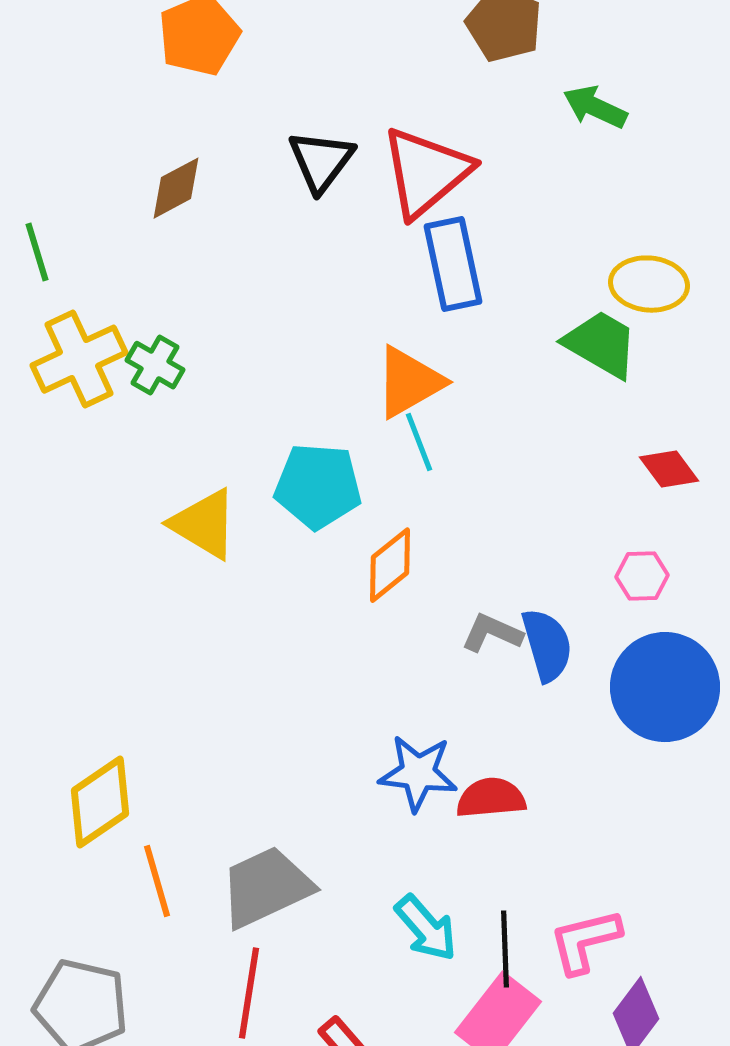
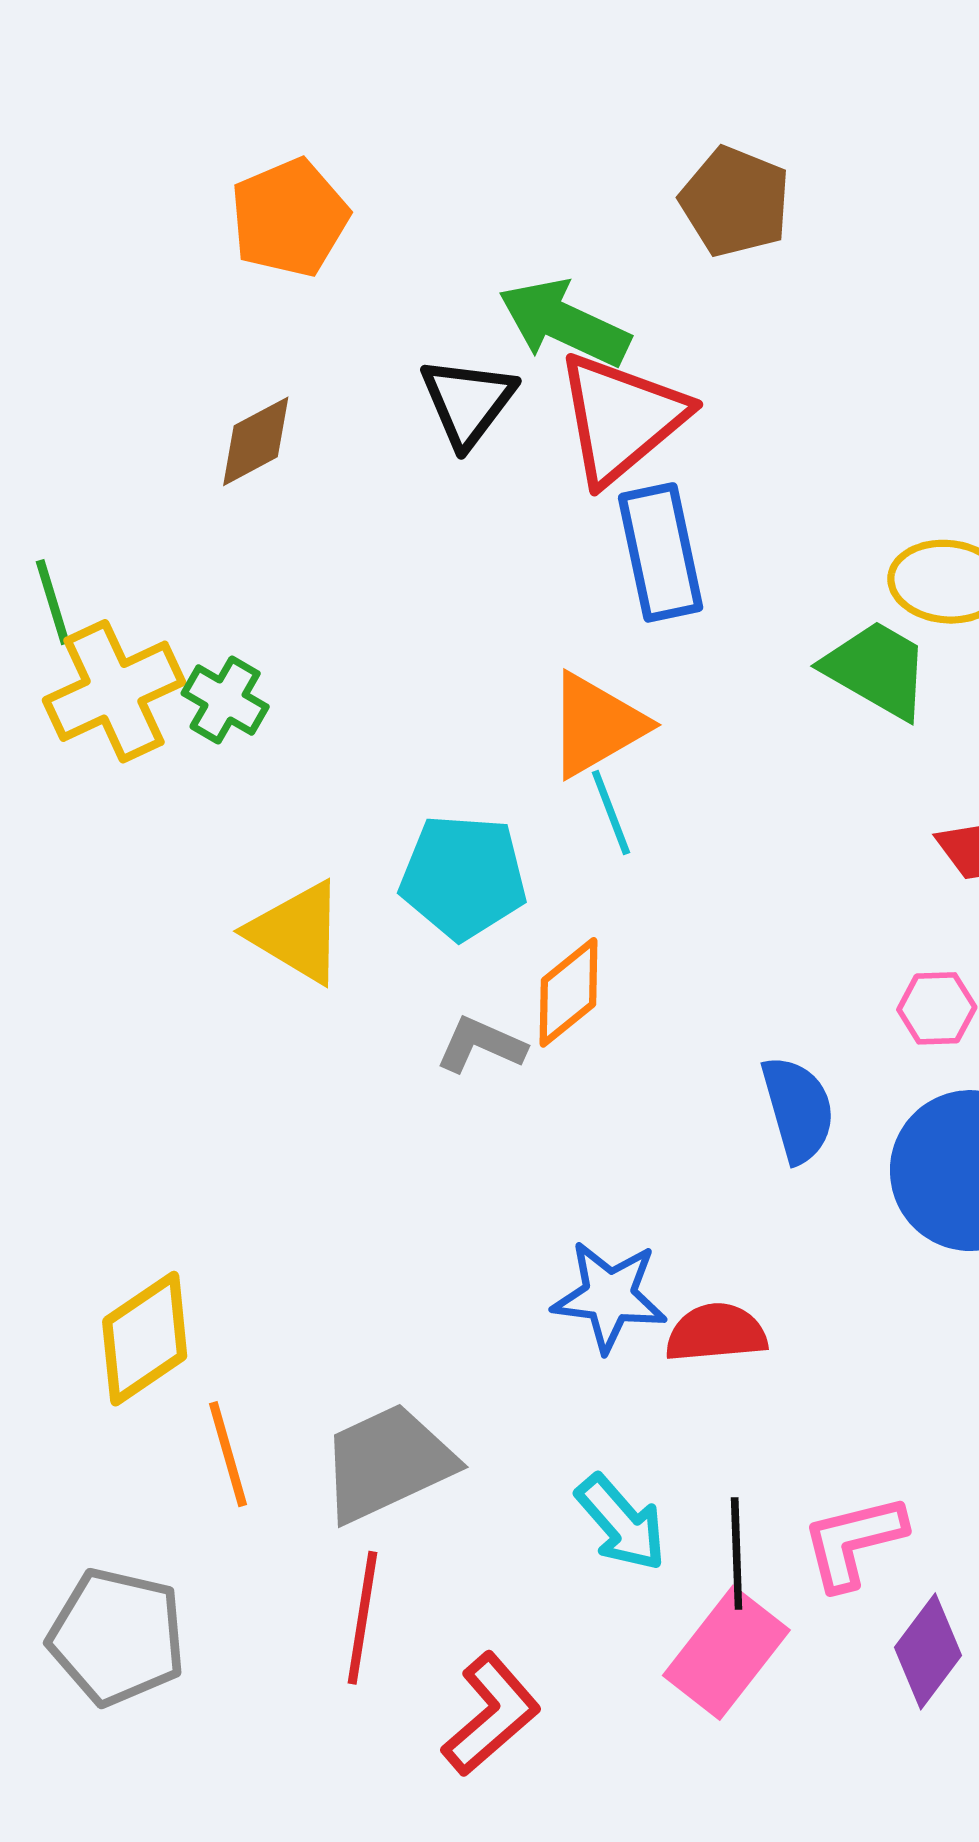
green arrow: (595, 107) -> (564, 323), moved, size x1.4
green line: (37, 252) -> (53, 602), moved
gray L-shape: (492, 633) -> (481, 1045), moved

